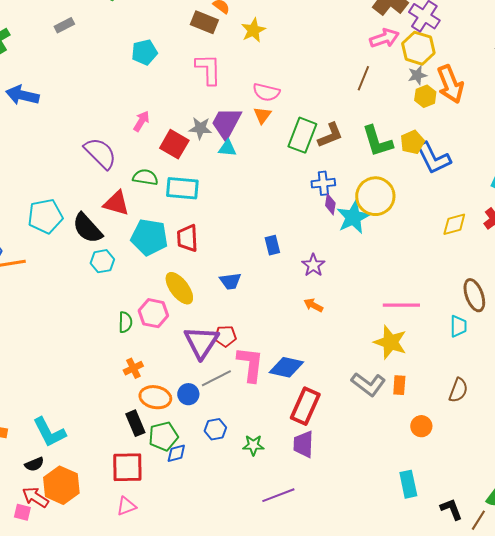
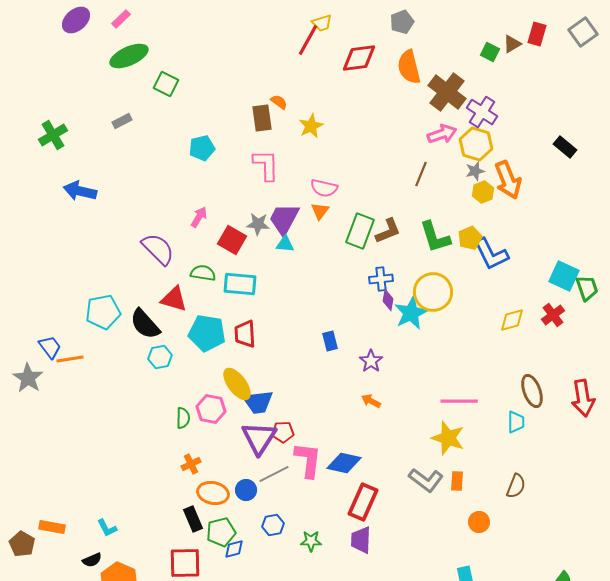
brown rectangle: (204, 22) -> (262, 118), turned 60
blue trapezoid: (230, 281) -> (258, 402), moved, size x1.4
cyan L-shape: (49, 432) -> (107, 528), size x0.6

